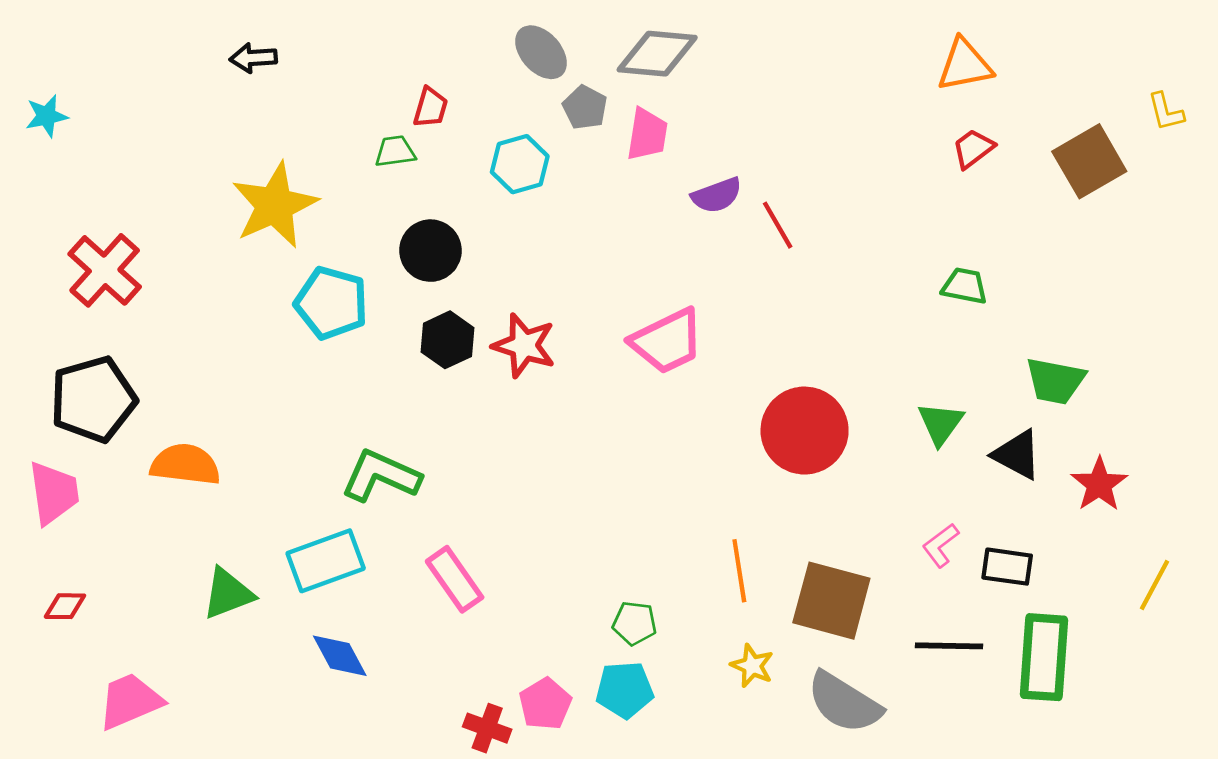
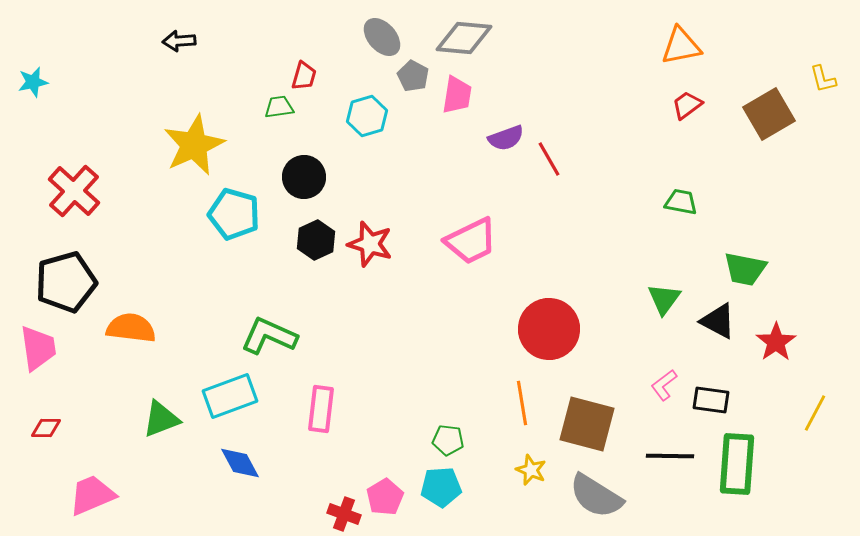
red circle: (805, 431) -> (549, 329), moved
pink rectangle: (455, 579) -> (321, 409), turned 42

